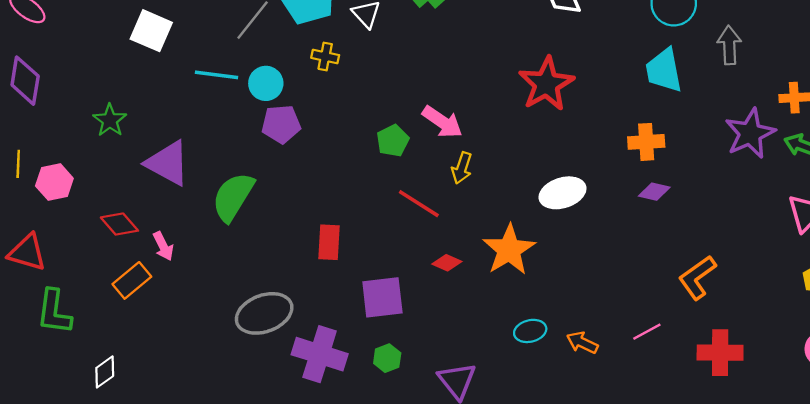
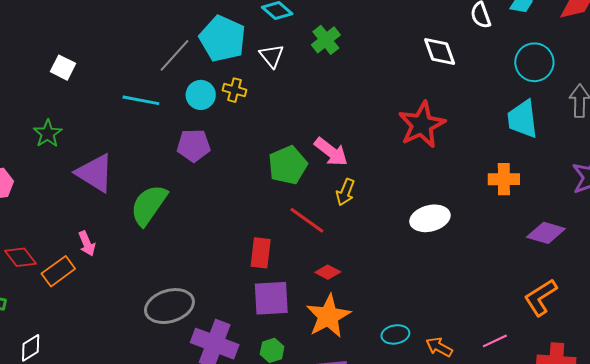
white square: (151, 31) -> (63, 68), moved, size x0.7
cyan circle: (266, 83) -> (201, 95), moved
green pentagon: (393, 141) -> (288, 165), size x1.4
purple diamond: (654, 192) -> (546, 233), moved, size x1.4
red diamond: (119, 224) -> (20, 257), moved
red rectangle: (329, 242) -> (261, 253), moved
orange star: (509, 250) -> (328, 316), moved

